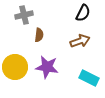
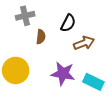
black semicircle: (83, 13) -> (68, 23), moved
purple star: (47, 67) -> (63, 74), moved

